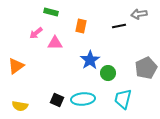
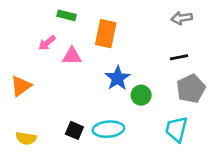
orange rectangle: (81, 26) -> (106, 34), size x1.5
black line: (119, 26) -> (179, 57), moved
cyan trapezoid: (123, 99) -> (176, 129), moved

